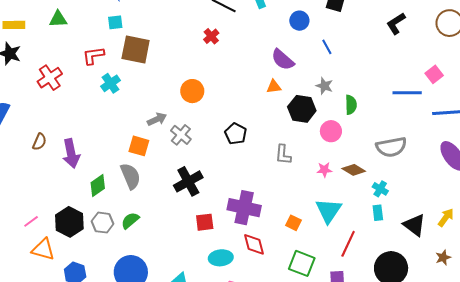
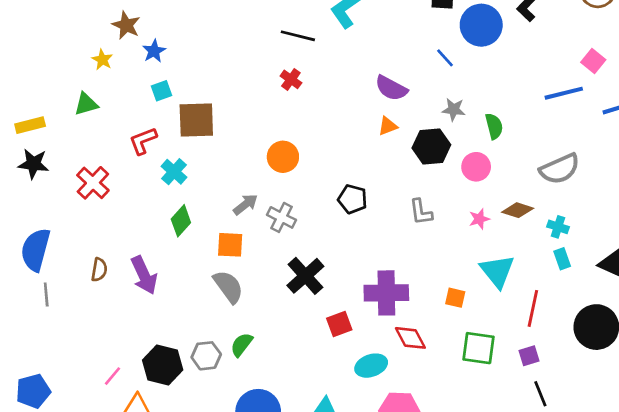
blue circle: (299, 21) -> (481, 25), moved, size x1.6
green diamond: (98, 186) -> (181, 221), moved

